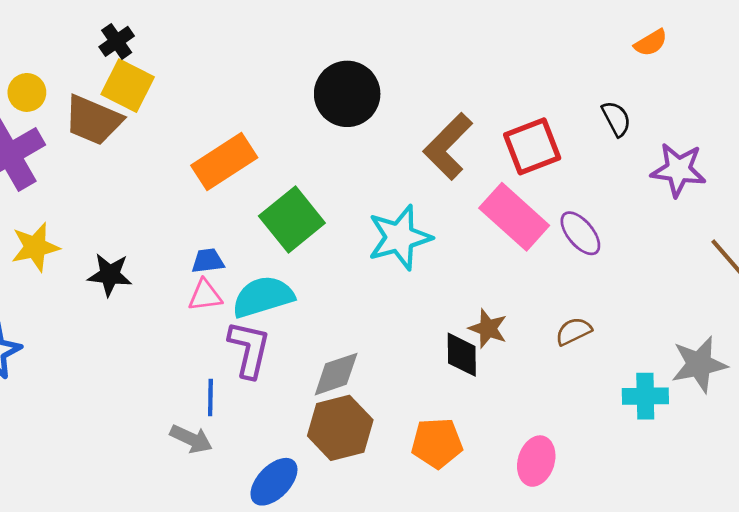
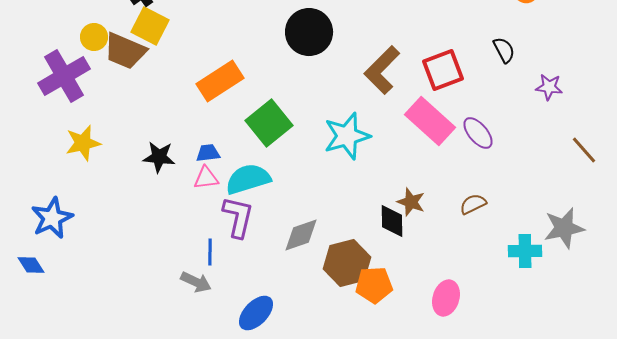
yellow circle: (27, 92) -> (94, 37), moved
purple star: (678, 170) -> (549, 87), size x0.7
black star: (110, 275) -> (159, 157), moved
brown hexagon: (340, 428) -> (347, 263), moved

